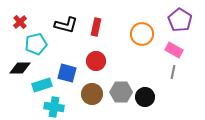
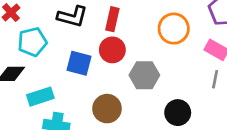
red circle: (96, 61) -> (112, 50), moved
blue square: (67, 73) -> (79, 63), moved
gray hexagon: (121, 92) -> (144, 75), moved

